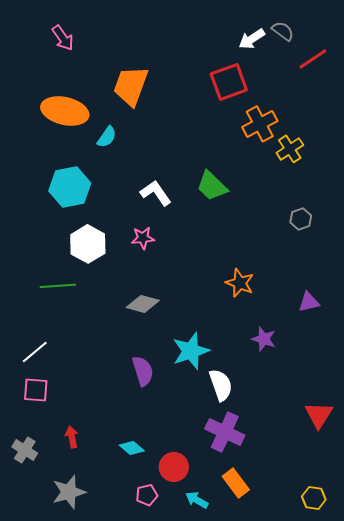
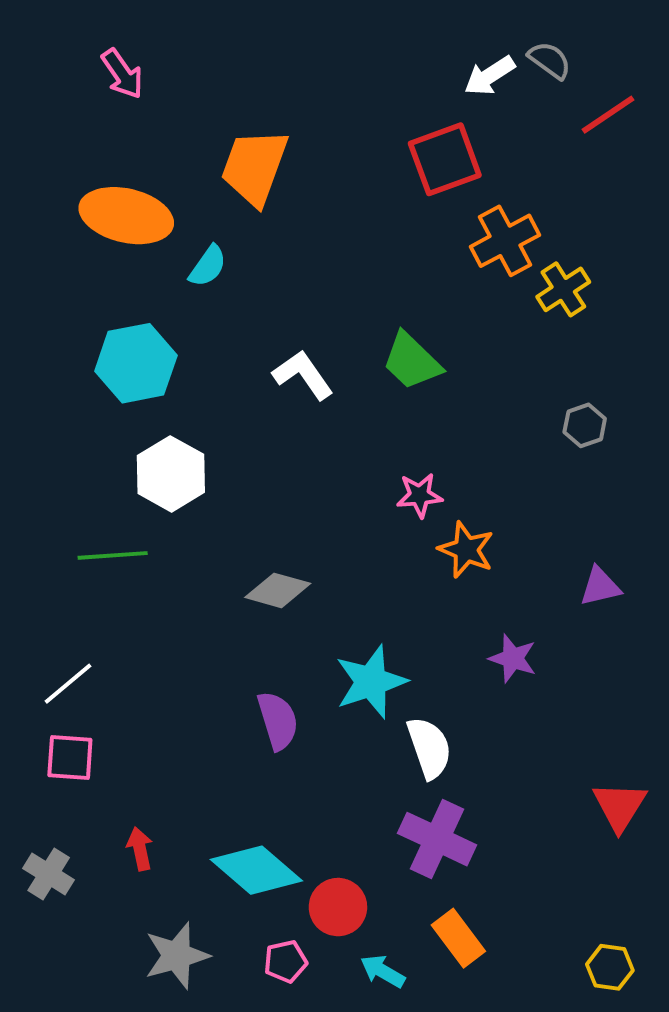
pink star: (143, 238) -> (420, 495), moved
cyan diamond: (132, 448) -> (256, 870), size x1.8
gray star: (69, 492) -> (177, 956), moved

